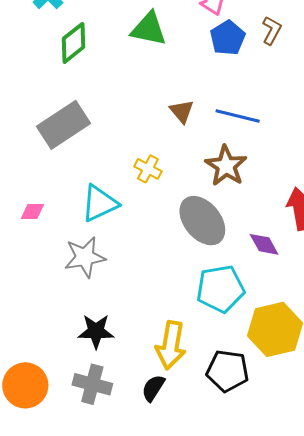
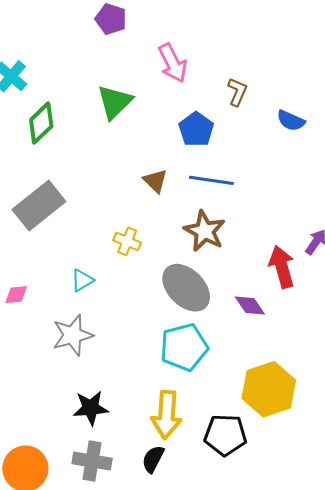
green triangle: (149, 29) -> (115, 102), turned -51
blue pentagon: (228, 38) -> (196, 129), moved
cyan triangle: (100, 203) -> (82, 280), size x0.6
cyan pentagon: (220, 289) -> (184, 347), moved

